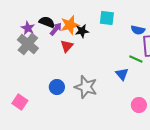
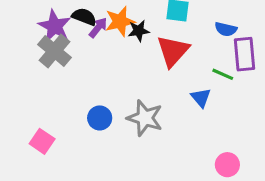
purple star: (28, 28) -> (55, 26), size x1.5
red triangle: (67, 46) -> (173, 51), moved, size x1.6
pink circle: (139, 105) -> (227, 165), moved

